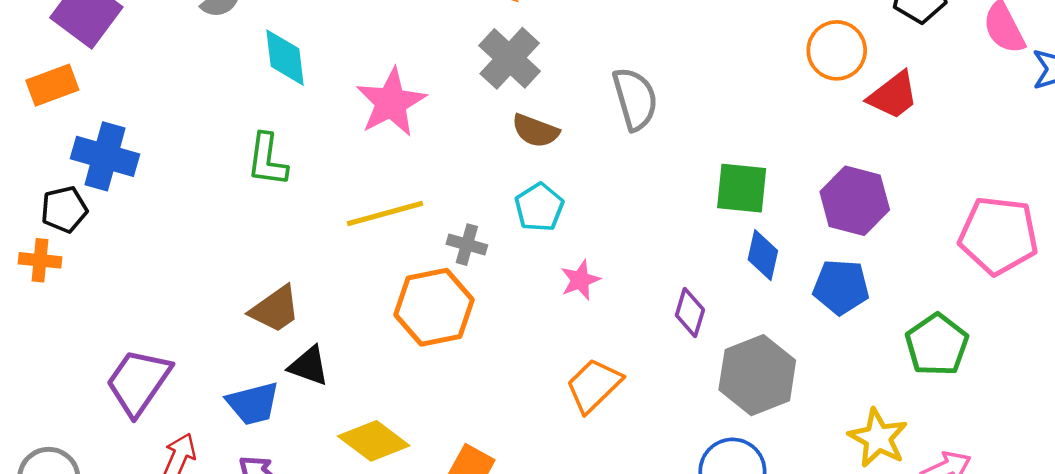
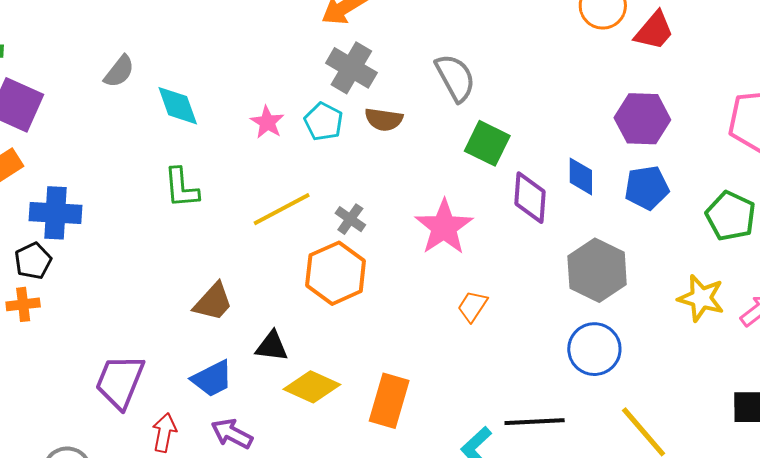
pink star: (391, 102) -> (267, 122), size x0.6
green square: (742, 188) -> (487, 143), moved, turned 33
cyan pentagon: (539, 207) -> (324, 122), moved
gray cross: (467, 245) -> (350, 219), turned 32
pink star: (580, 280) -> (444, 227), size x1.8
purple diamond: (690, 313) -> (530, 198), moved, size x1.4
black triangle: (309, 366) -> (272, 346), moved
orange trapezoid: (594, 385) -> (472, 306), size x0.7

